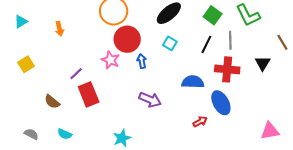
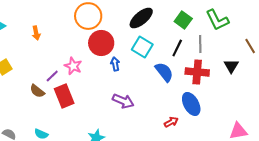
cyan square: (170, 43) -> (142, 47), size x1.5
pink star: (110, 60) -> (73, 66), moved
blue semicircle: (193, 82) -> (164, 72), moved, turned 50
brown semicircle: (52, 102) -> (37, 91), moved

